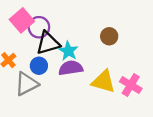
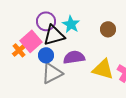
pink square: (22, 20) -> (31, 41), moved
cyan star: (68, 51) -> (71, 24), moved
gray triangle: (26, 84) -> (52, 73), moved

